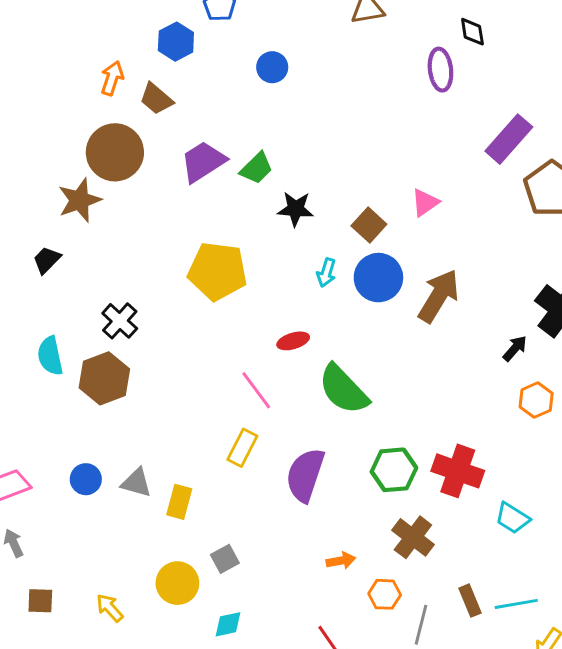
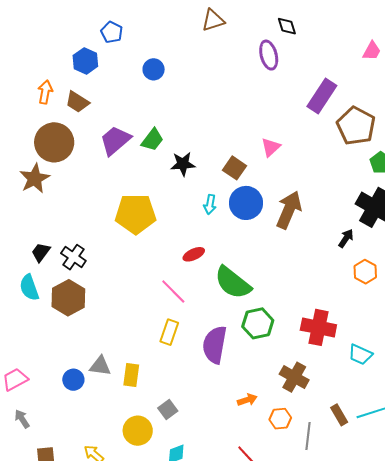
black trapezoid: (47, 260) -> (41, 252), moved
green hexagon: (394, 470) -> (258, 323), moved
blue circle: (86, 479) -> (73, 380), moved

